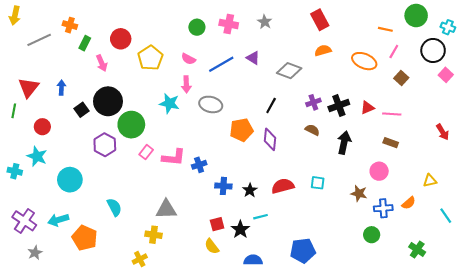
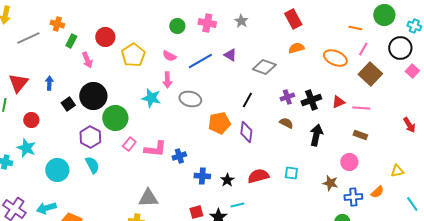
brown square: (401, 78) -> (370, 74), size x1.6
cyan semicircle: (114, 207) -> (92, 165), moved

